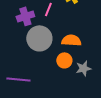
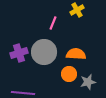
purple cross: (25, 16) -> (19, 53), moved

